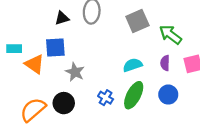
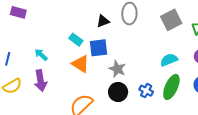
cyan rectangle: (14, 49) -> (76, 40), moved, turned 40
black circle: (64, 103) -> (118, 92), moved

